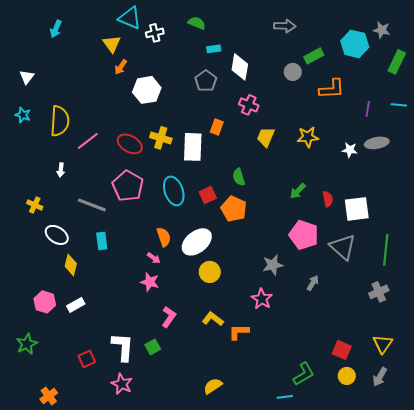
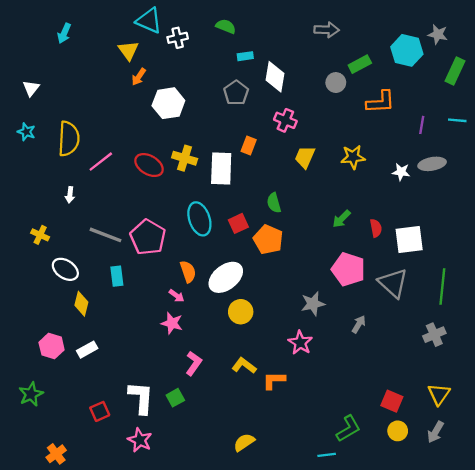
pink pentagon: (128, 186) -> (148, 237), moved

